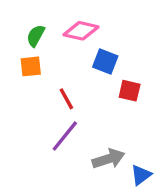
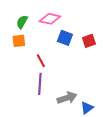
red square: (130, 91) -> (89, 41), moved, turned -32
purple line: (65, 136) -> (40, 84), turned -35

